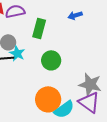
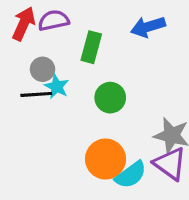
blue arrow: (75, 15) -> (148, 27), size x1.5

